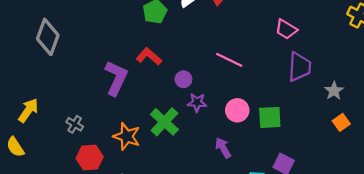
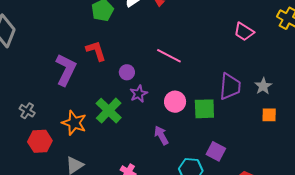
pink trapezoid: (286, 29) -> (244, 32), moved
red L-shape: (149, 56) -> (96, 51), turned 30
purple trapezoid: (299, 67) -> (230, 86), moved
purple star: (197, 102) -> (139, 94), turned -30
orange square: (341, 122) -> (269, 115), turned 35

